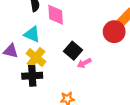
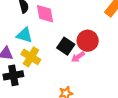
red circle: (114, 32) -> (88, 41), moved
black cross: (32, 76) -> (13, 75), moved

